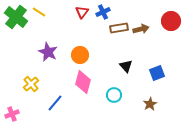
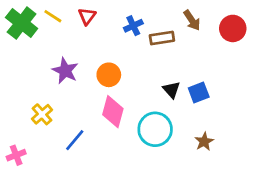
red triangle: (82, 12) -> (87, 16), moved
blue cross: (103, 12) -> (133, 26), moved
brown arrow: (141, 29) -> (192, 20), moved, turned 70
blue square: (157, 73) -> (199, 92), moved
cyan circle: (114, 95) -> (155, 129), size x1.6

